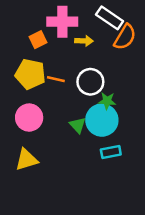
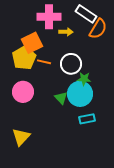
orange square: (38, 40) -> (32, 43), moved, size x1.5
yellow pentagon: (30, 74) -> (24, 58), turned 30
yellow triangle: (27, 160) -> (21, 137), moved, turned -30

